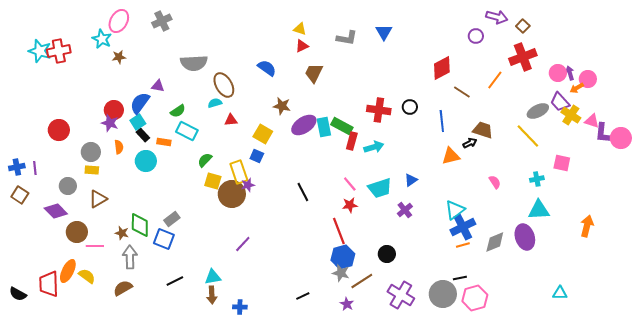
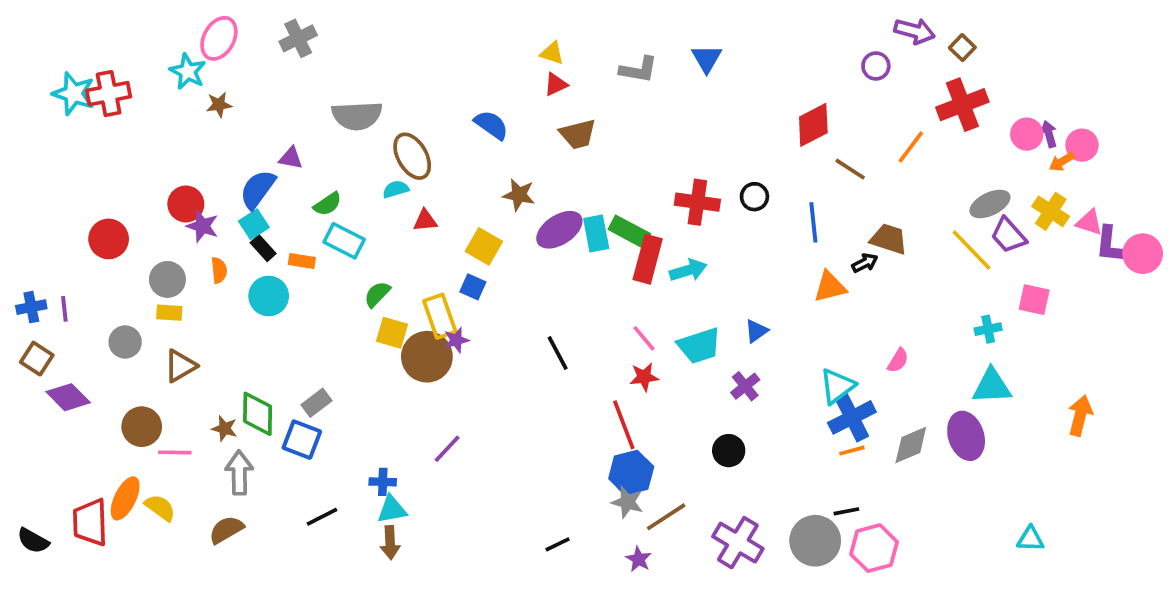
brown trapezoid: (314, 73) -> (578, 134), turned -130
purple trapezoid: (560, 102) -> (1008, 235), moved
red circle: (114, 110) -> (186, 204), moved
red rectangle: (352, 141) -> (648, 259), size x1.4
pink semicircle: (495, 182) -> (898, 360), moved, turned 64
purple diamond: (56, 211) -> (68, 397), moved
black circle: (387, 254) -> (729, 451), moved
blue cross: (240, 307) -> (383, 482), moved

